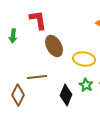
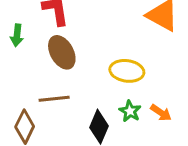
brown ellipse: (54, 46) -> (62, 52), moved

